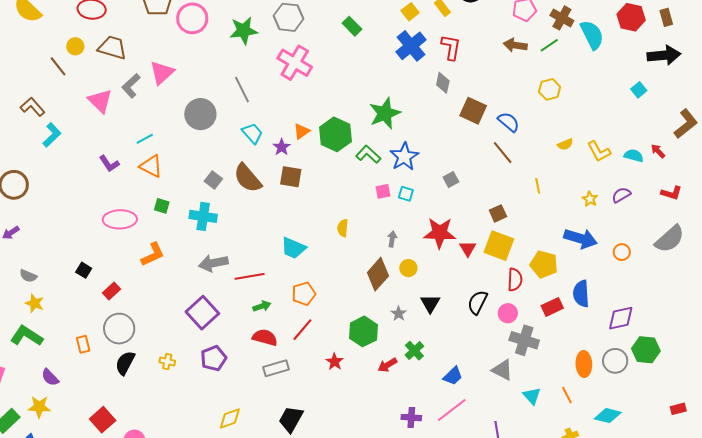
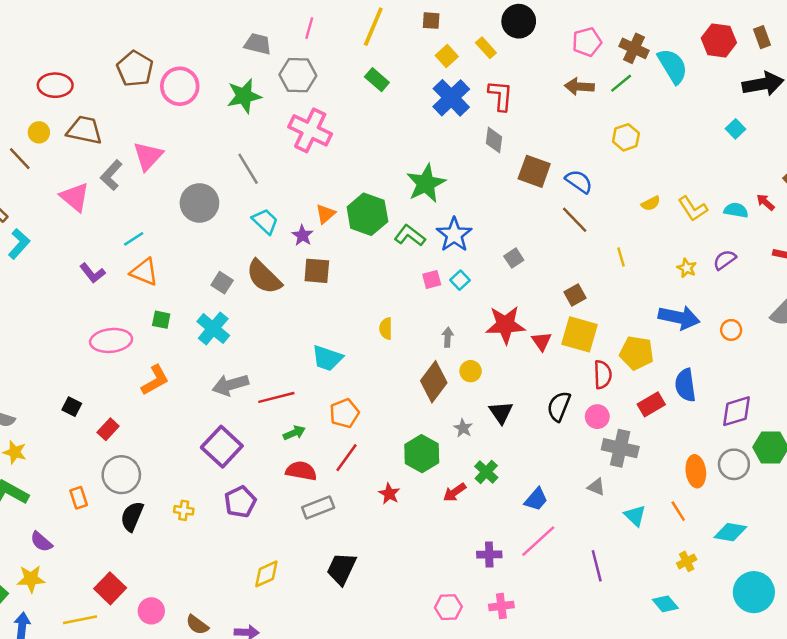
cyan square: (406, 194) -> (460, 280), turned 35
cyan cross: (203, 216) -> (213, 328), turned 36
gray triangle: (502, 370) -> (596, 487), size x0.7

